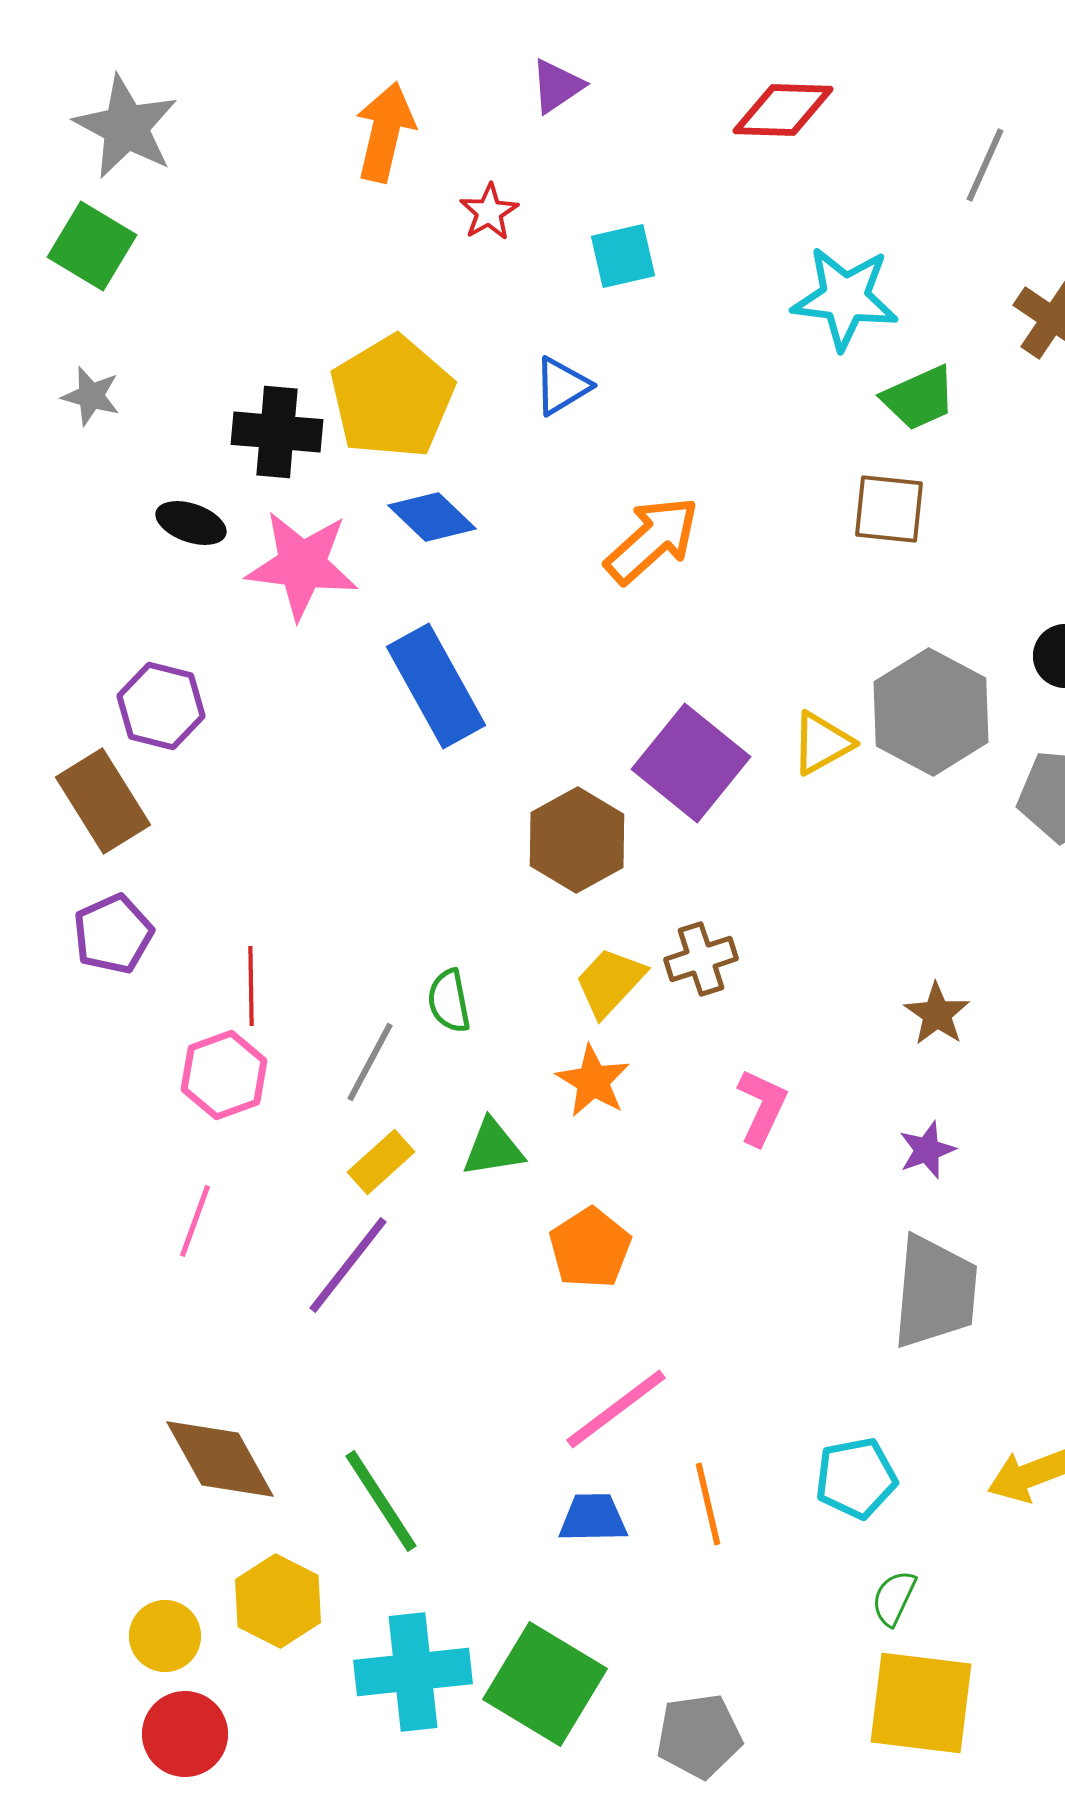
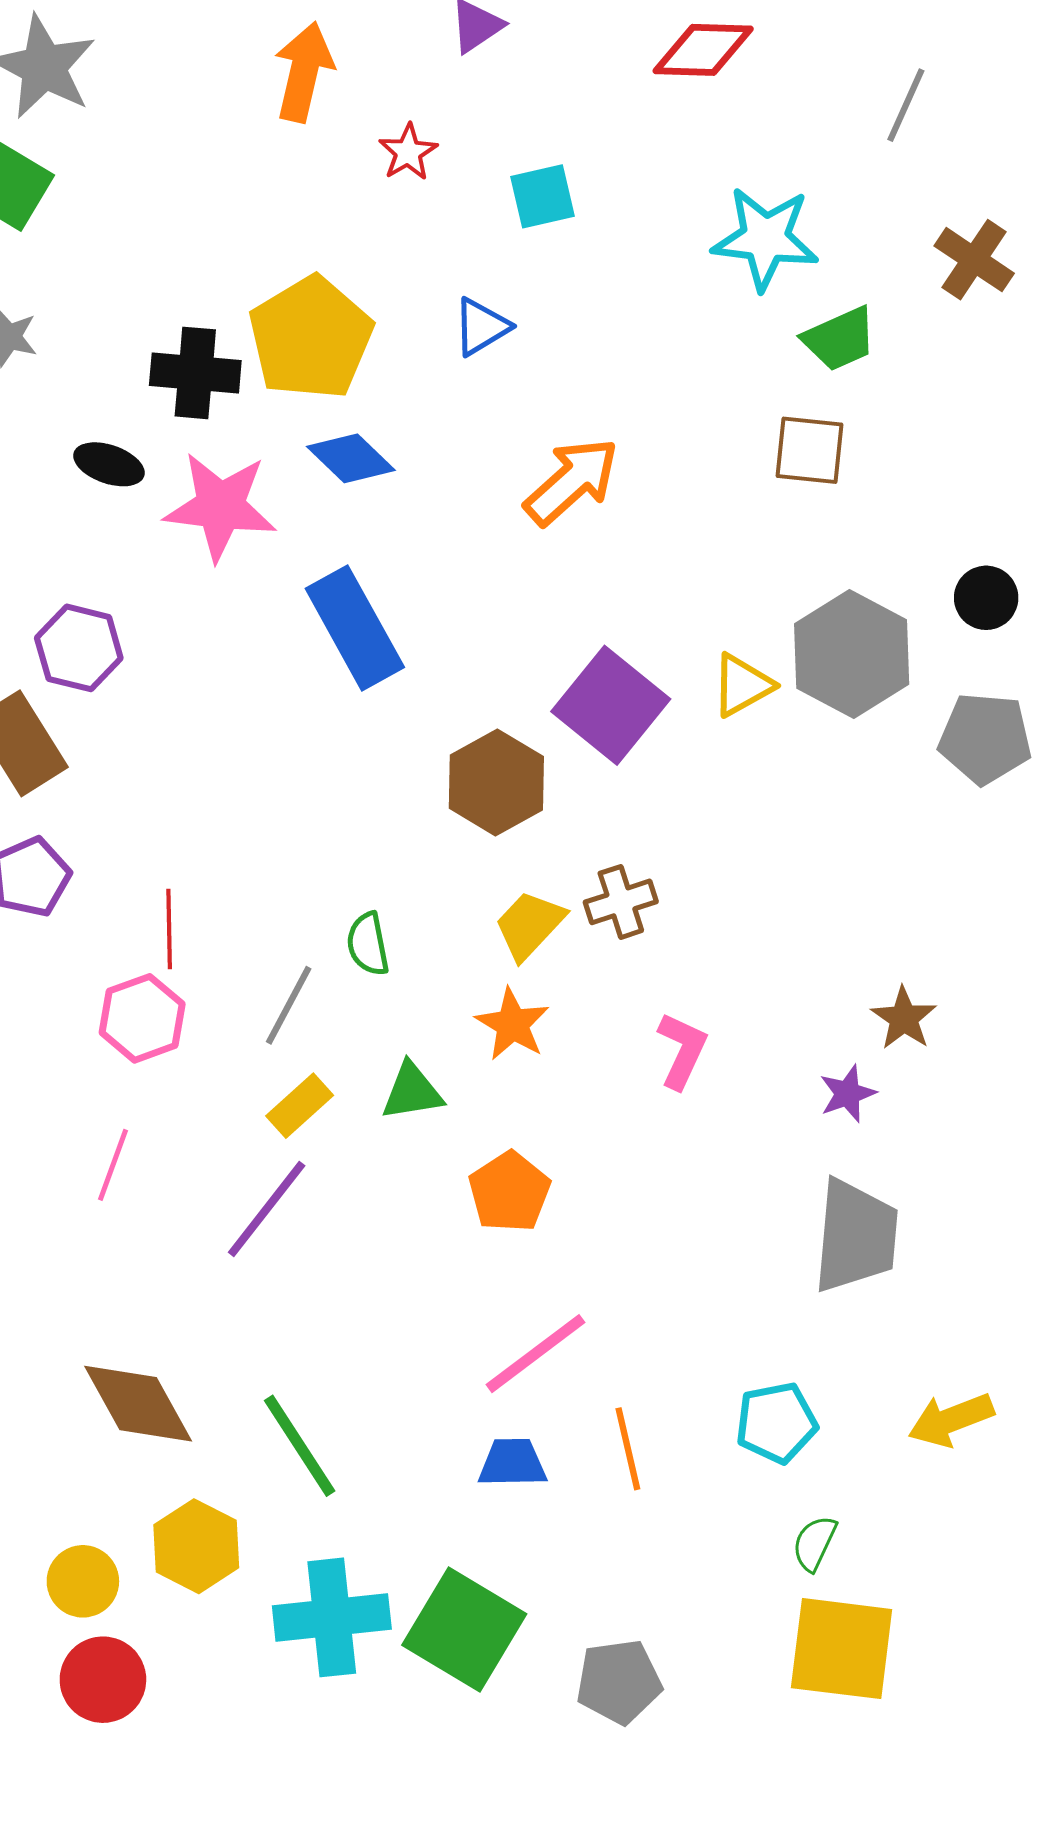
brown star: (937, 1014) -> (904, 1018), moved

